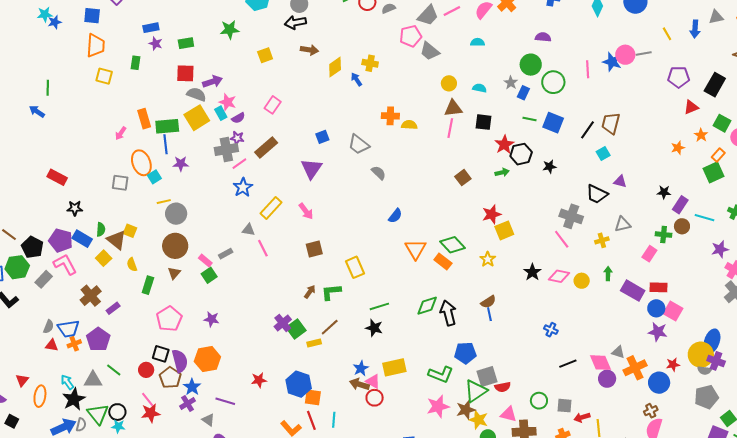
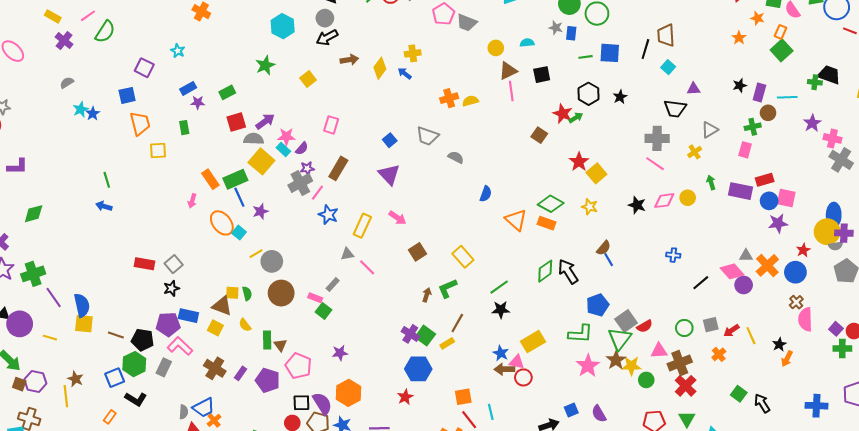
red star: (504, 144) -> (563, 114), moved
gray square: (120, 183) -> (174, 264), moved, turned -30
green semicircle: (101, 229) -> (247, 294), moved
brown triangle: (174, 273) -> (280, 345), moved
purple pentagon: (98, 339) -> (268, 380), moved
blue hexagon: (299, 384) -> (418, 369), moved

